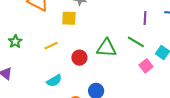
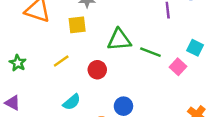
green line: (136, 42) -> (150, 52), moved
green triangle: (106, 48) -> (119, 40), moved

